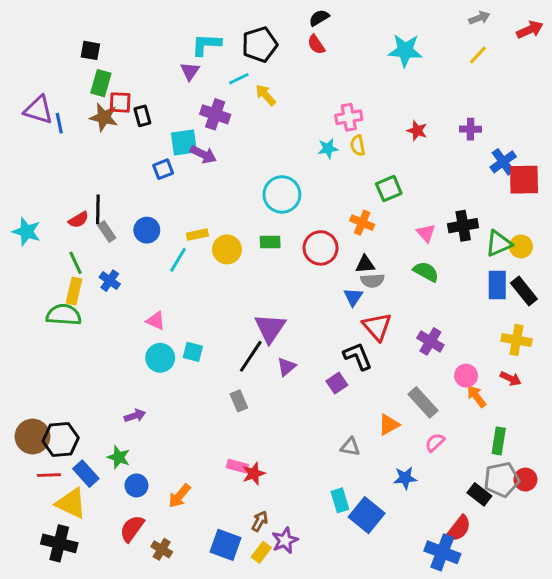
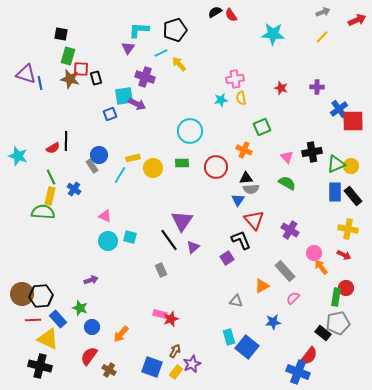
red semicircle: (316, 45) -> (231, 15), moved
gray rectangle: (107, 232) -> (92, 166), moved
black line: (251, 356) -> (169, 240), turned -70
red circle: (525, 480) -> (346, 288), moved

